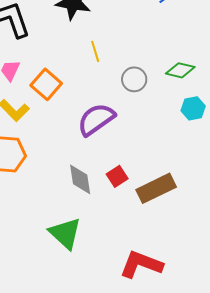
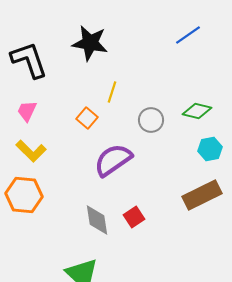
yellow line: (95, 51) -> (112, 92), turned 35
orange square: (46, 84) -> (87, 118), moved, size x0.7
brown rectangle: (156, 188) -> (202, 195), moved

